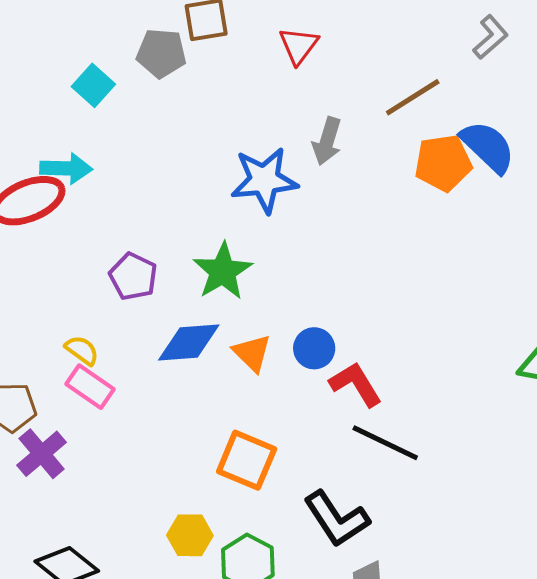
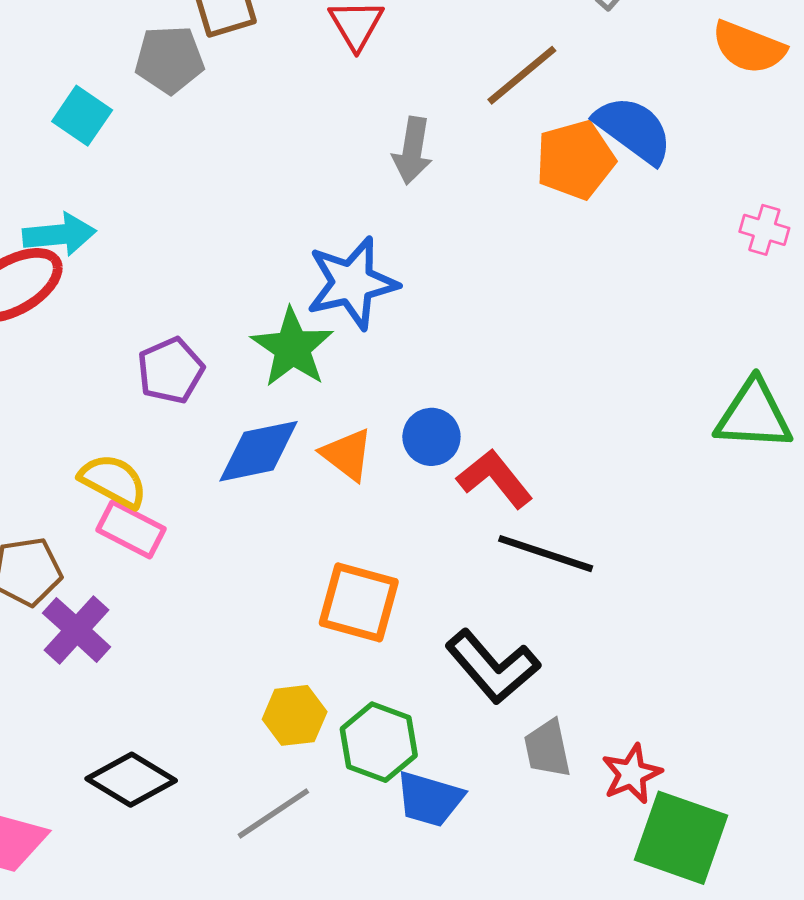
blue star: (264, 180) -> (352, 283), moved
purple pentagon: (133, 276) -> (171, 371), turned 30
yellow semicircle: (82, 350) -> (113, 481), size x1.4

